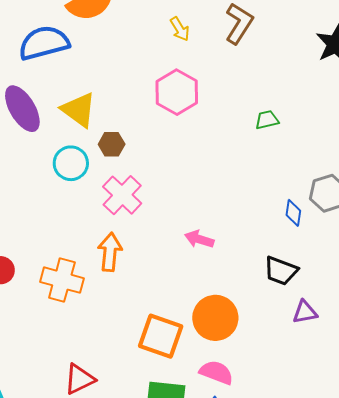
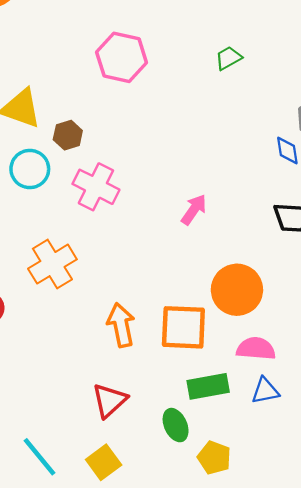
pink arrow: (199, 239) -> (194, 210), turned 124
orange arrow: (110, 252) -> (121, 325), moved
orange cross: (62, 280) -> (52, 264), moved, turned -30

